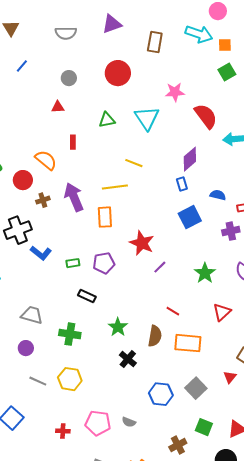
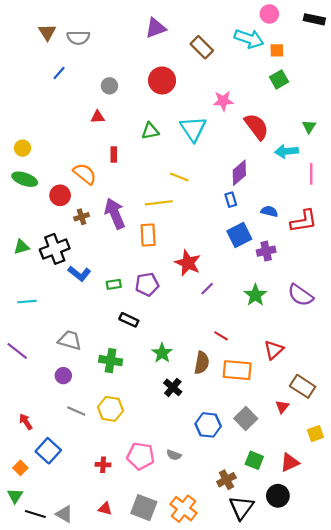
gray semicircle: (66, 33) -> (78, 38), moved
brown rectangle: (155, 42) -> (202, 47), turned -55
purple cross: (231, 231) -> (266, 251), moved
red triangle: (222, 312) -> (274, 350), moved

